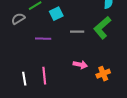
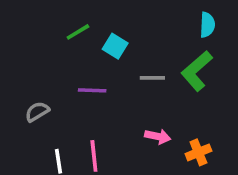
cyan square: (56, 14) -> (115, 46), turned -32
gray semicircle: (18, 19) -> (37, 112), moved

